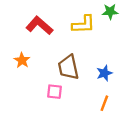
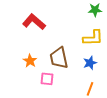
yellow L-shape: (83, 24) -> (93, 38), moved
orange star: (22, 60) -> (30, 61), moved

